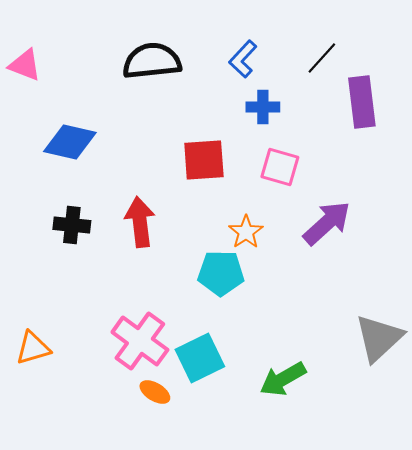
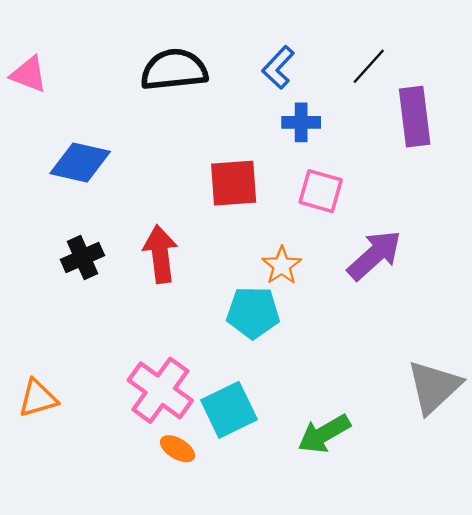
black cross: (72, 225) -> (82, 258), turned -30

